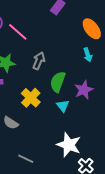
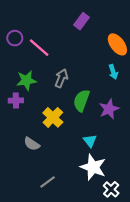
cyan triangle: (63, 106) -> (90, 141), moved
gray line: (26, 159) -> (48, 182), turned -63

